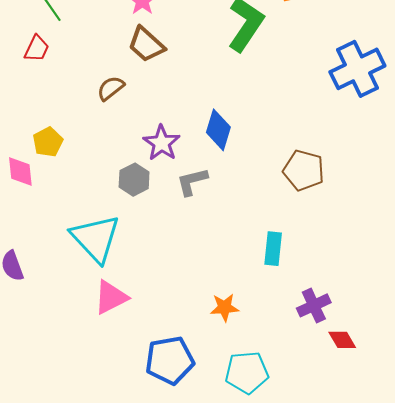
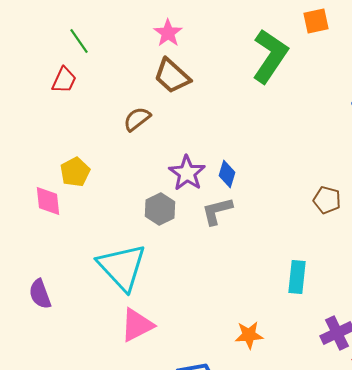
blue diamond: (218, 130) -> (227, 174), moved, size x0.7
brown pentagon: (304, 170) -> (327, 200), size x0.7

